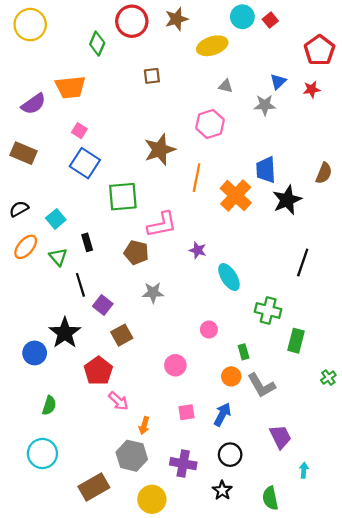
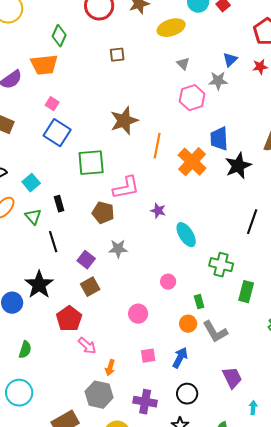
green diamond: (97, 44) -> (59, 36), moved
gray triangle: (226, 86) -> (183, 64), turned 32
pink hexagon: (210, 124) -> (192, 98), moved
purple square: (103, 305) -> (86, 260), moved

